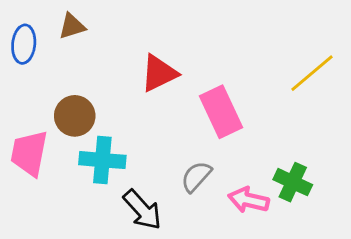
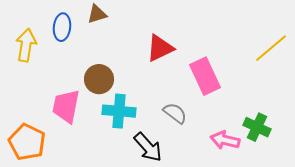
gray semicircle: (196, 177) -> (175, 113), moved, turned 85

